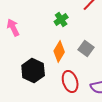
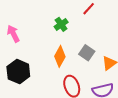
black hexagon: (33, 70) -> (18, 72), moved

